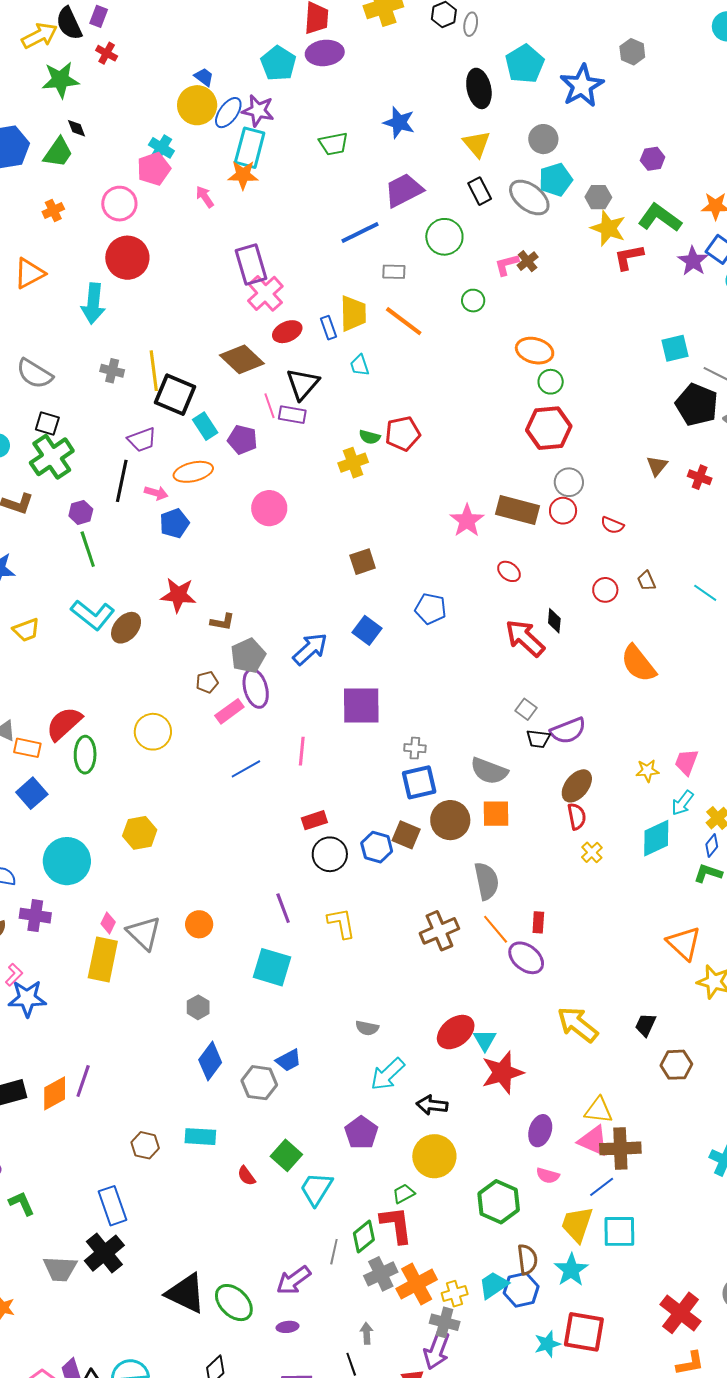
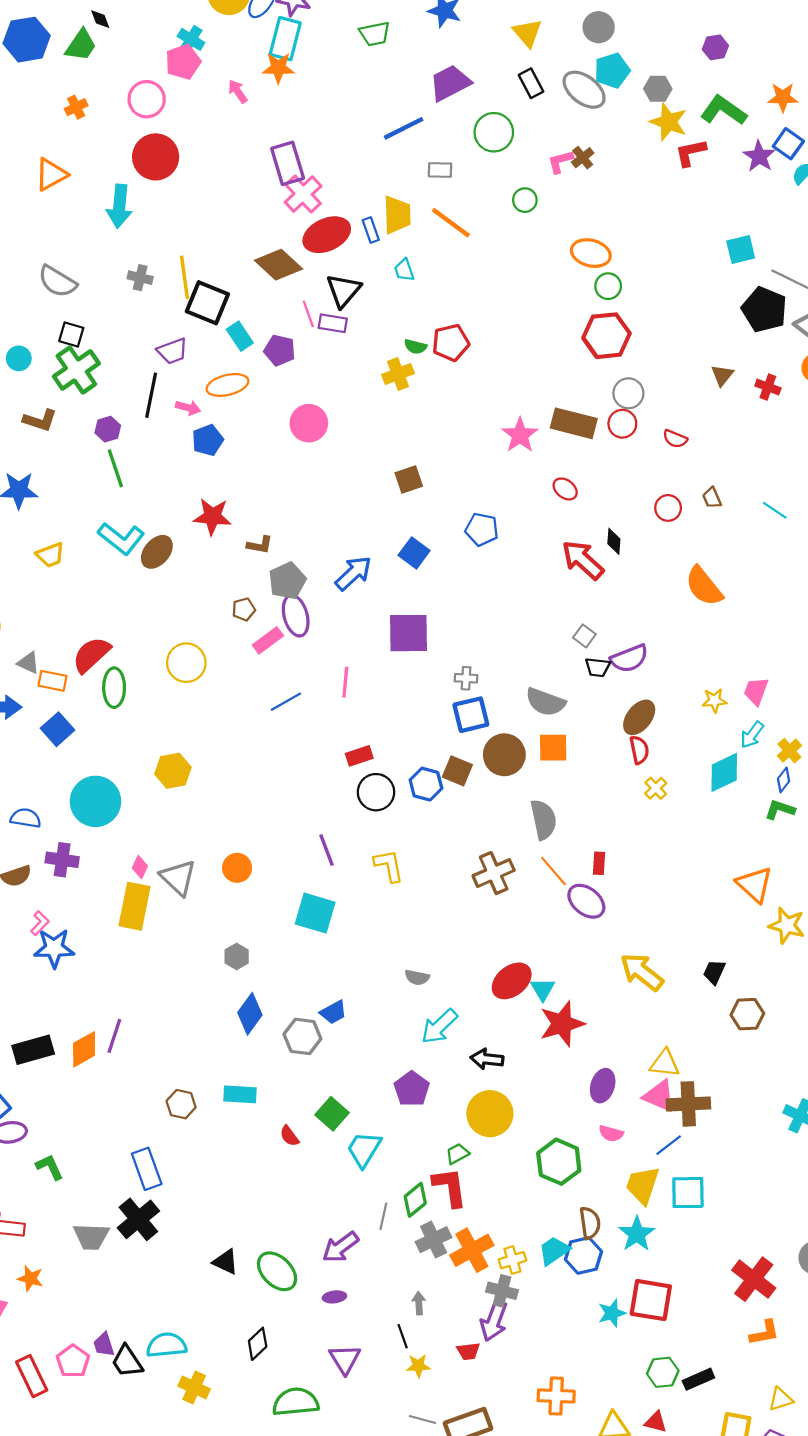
red ellipse: (287, 332) -> (327, 235), size x1.5
black triangle: (186, 1293) -> (226, 1262), size x0.6

